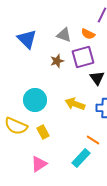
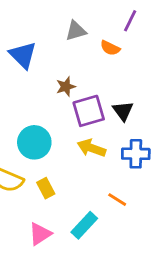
gray triangle: (64, 35) -> (76, 31), moved, turned -35
purple square: (83, 57) -> (89, 111), moved
cyan rectangle: (81, 158) -> (84, 225), moved

